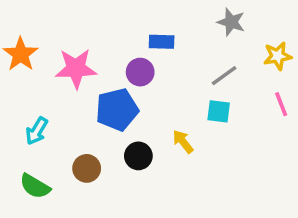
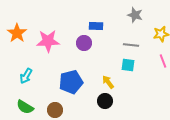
gray line: (224, 76) -> (131, 45), turned 42
blue pentagon: (117, 110) -> (71, 82), moved
black circle: (138, 156) -> (105, 101), moved
brown circle: (87, 168) -> (55, 110), moved

